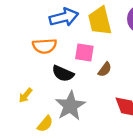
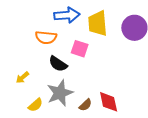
brown semicircle: (105, 69) -> (85, 105), moved

